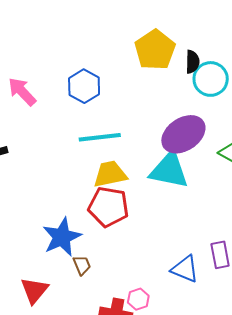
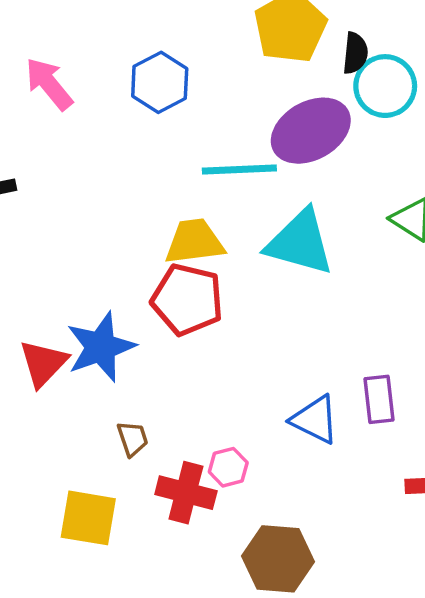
purple ellipse: (183, 134) -> (311, 131), moved
cyan line: (100, 137) -> (239, 170), moved
brown trapezoid: (82, 265) -> (133, 439), moved
red triangle: (34, 290) -> (43, 363), moved

